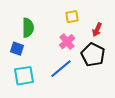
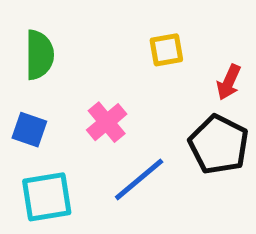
green semicircle: (28, 28) -> (39, 55), moved
pink cross: (67, 42) -> (107, 122), moved

